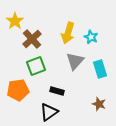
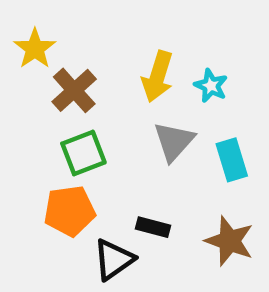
orange pentagon: (18, 90) -> (70, 211), moved
black rectangle: (57, 91) -> (153, 227), moved
brown star: (99, 104) -> (229, 241), size x1.5

